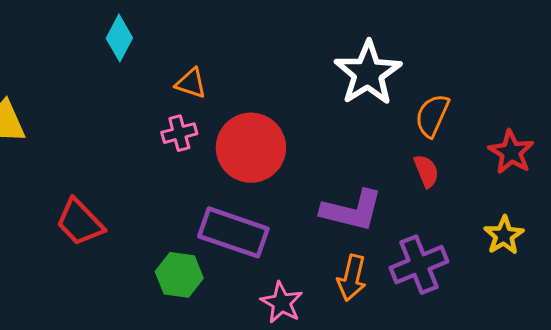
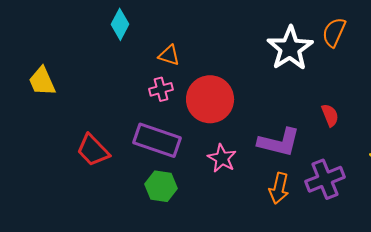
orange semicircle: (432, 115) -> (334, 32), moved
purple rectangle: (233, 232) -> (157, 140), moved
pink star: (282, 303) -> (222, 158), moved

